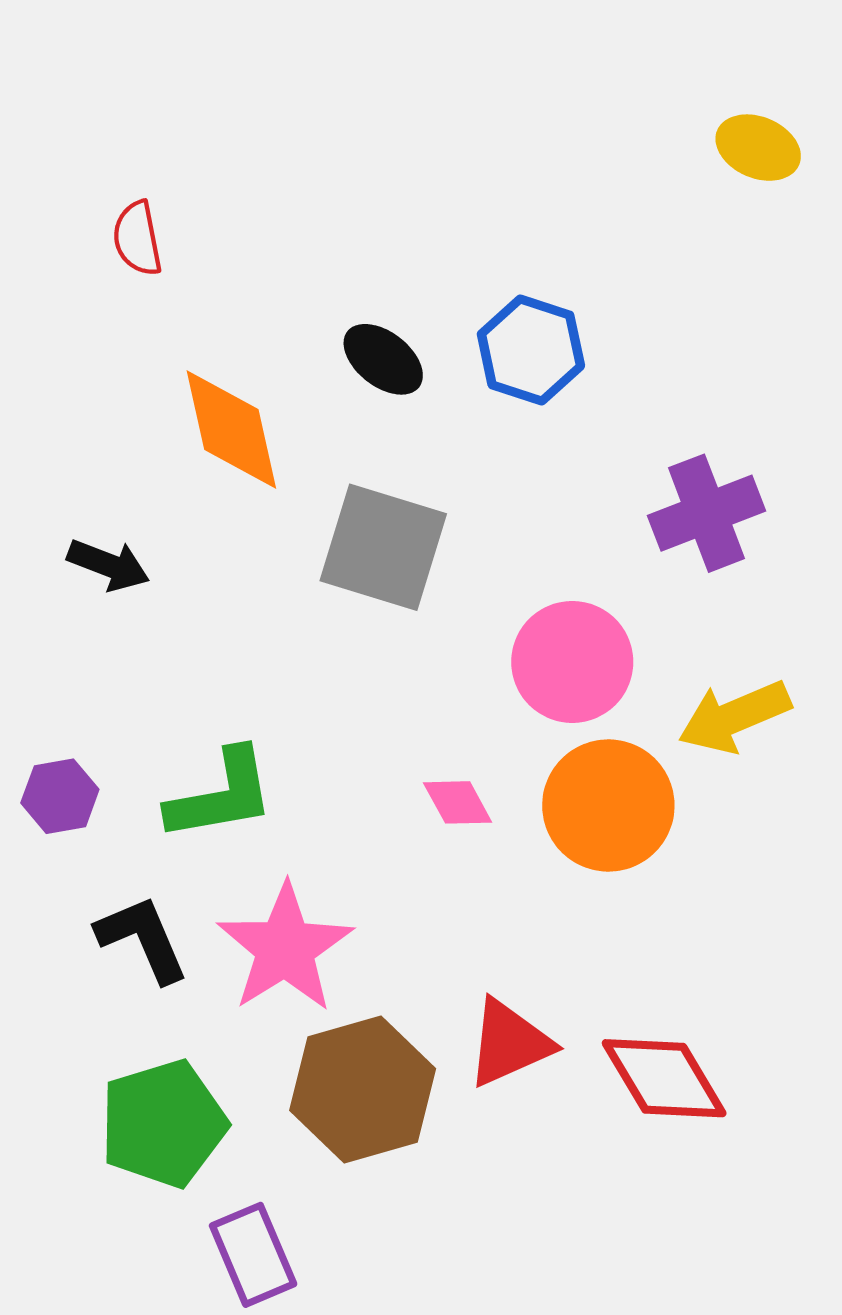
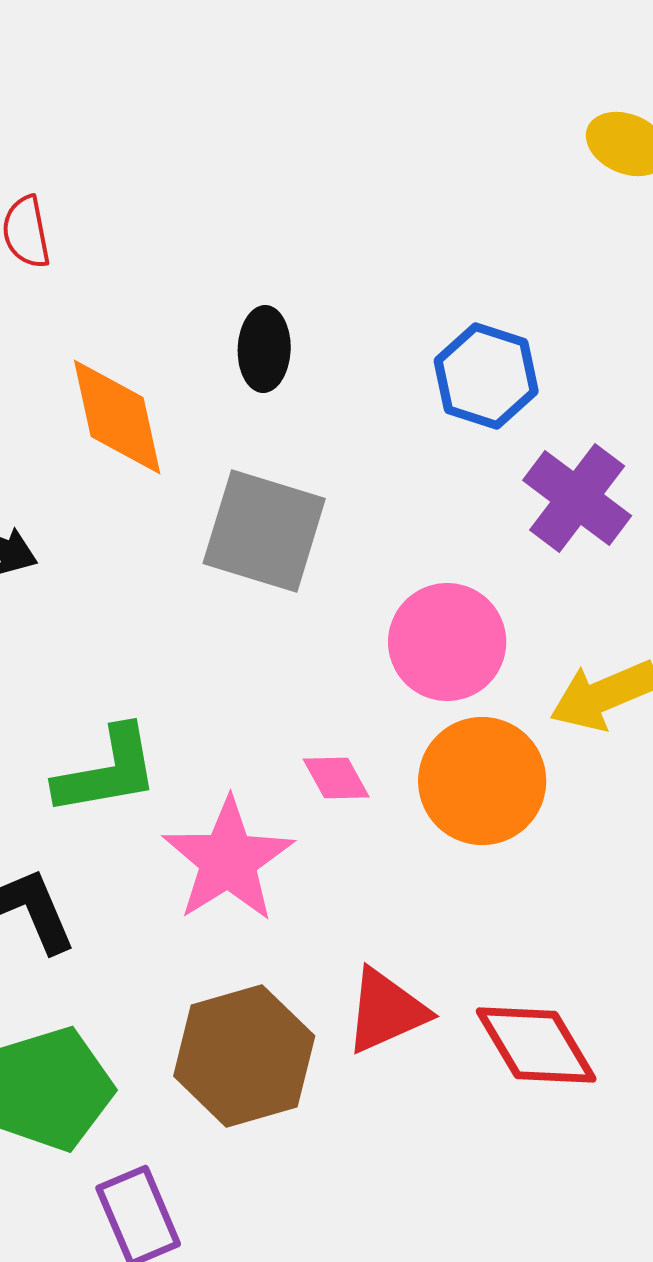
blue hexagon: (531, 350) -> (486, 376), moved
black ellipse: (383, 359) -> (264, 349), turned 54
purple cross: (707, 513) -> (577, 498), turned -32
pink star: (285, 948) -> (228, 860), moved

